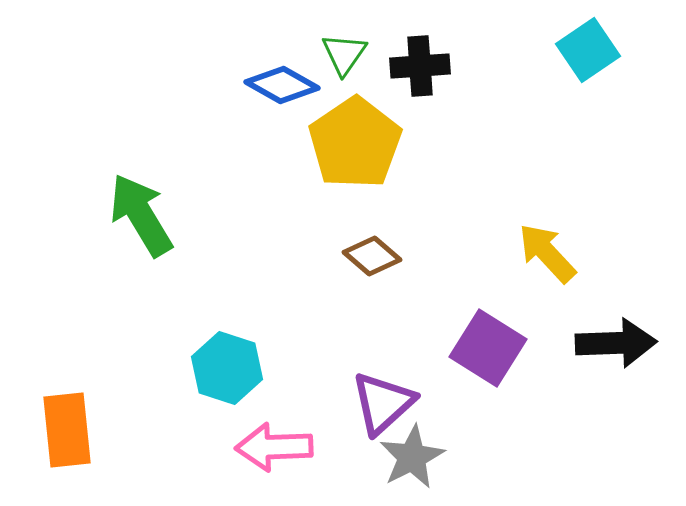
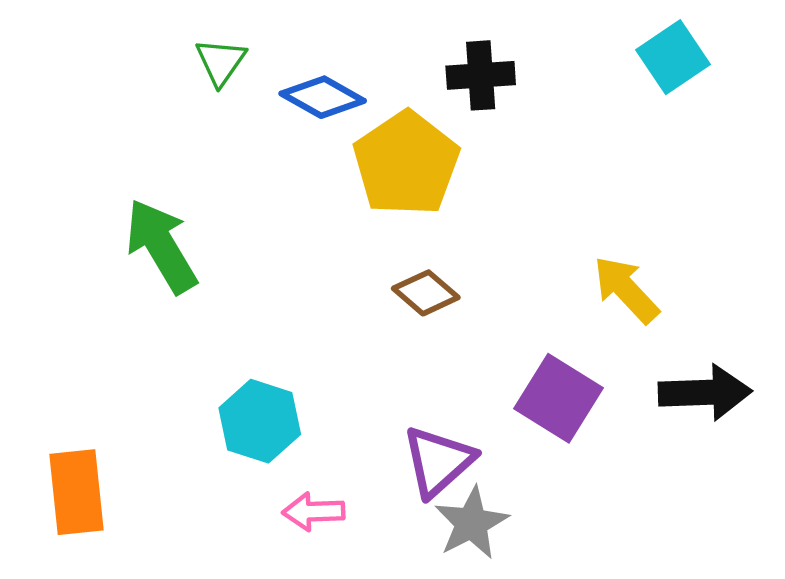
green triangle: (344, 54) -> (221, 62), moved
pink arrow: (274, 447) -> (314, 512), size x0.7

